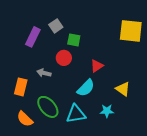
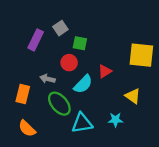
yellow square: (131, 31) -> (141, 55), moved
cyan semicircle: (86, 88) -> (83, 84), moved
green ellipse: (48, 107) -> (59, 104), moved

